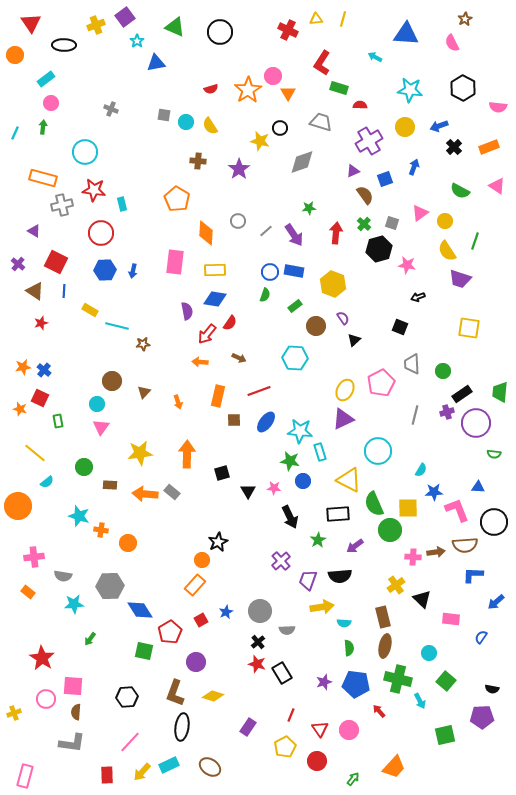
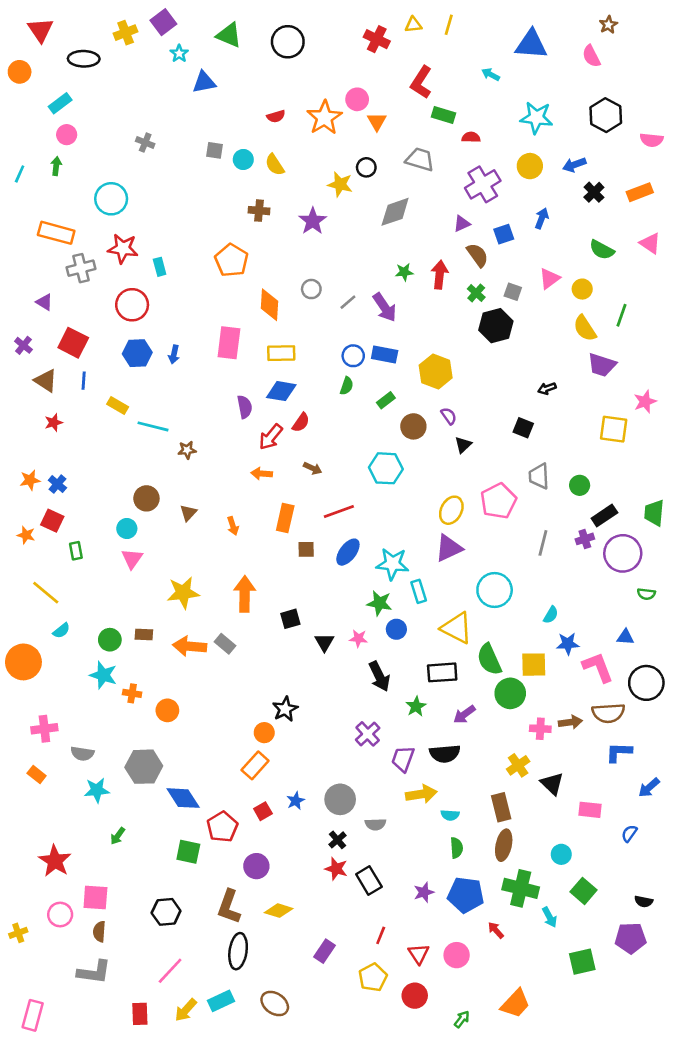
red arrow: (336, 233) -> (440, 275), moved
pink star: (407, 265) -> (645, 402), moved, turned -30
green circle: (84, 467) -> (110, 640), moved

